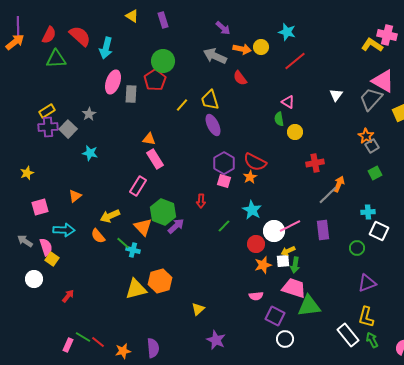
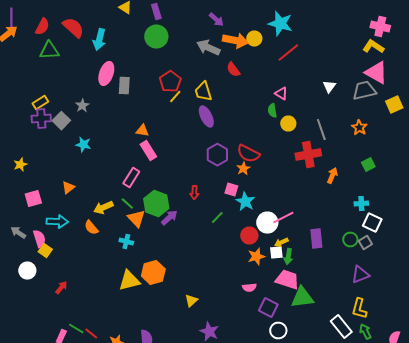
cyan star: (287, 32) -> (280, 24), size x1.4
yellow L-shape: (372, 45) -> (373, 46), moved
orange arrow: (242, 49) -> (235, 40), size x1.4
green circle: (163, 61) -> (156, 36), moved
red pentagon: (155, 80) -> (170, 82), moved
gray trapezoid: (371, 99) -> (364, 90), turned 35
gray square: (372, 146) -> (365, 242), moved
red cross: (315, 163) -> (308, 154), size x1.4
pink square: (224, 181) -> (231, 190), moved
gray line: (328, 195) -> (321, 130), moved, turned -65
purple rectangle: (323, 230) -> (316, 238), moved
green line: (123, 243) -> (127, 204), moved

